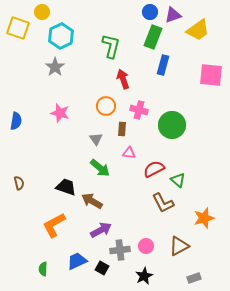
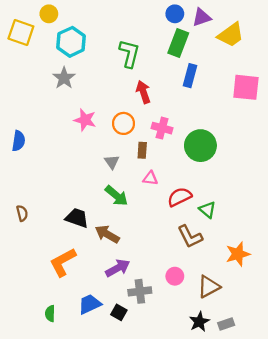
pink star: (60, 113) -> (85, 120), moved
pink circle: (146, 246) -> (175, 276), moved
black star: (144, 276) -> (199, 322), moved

